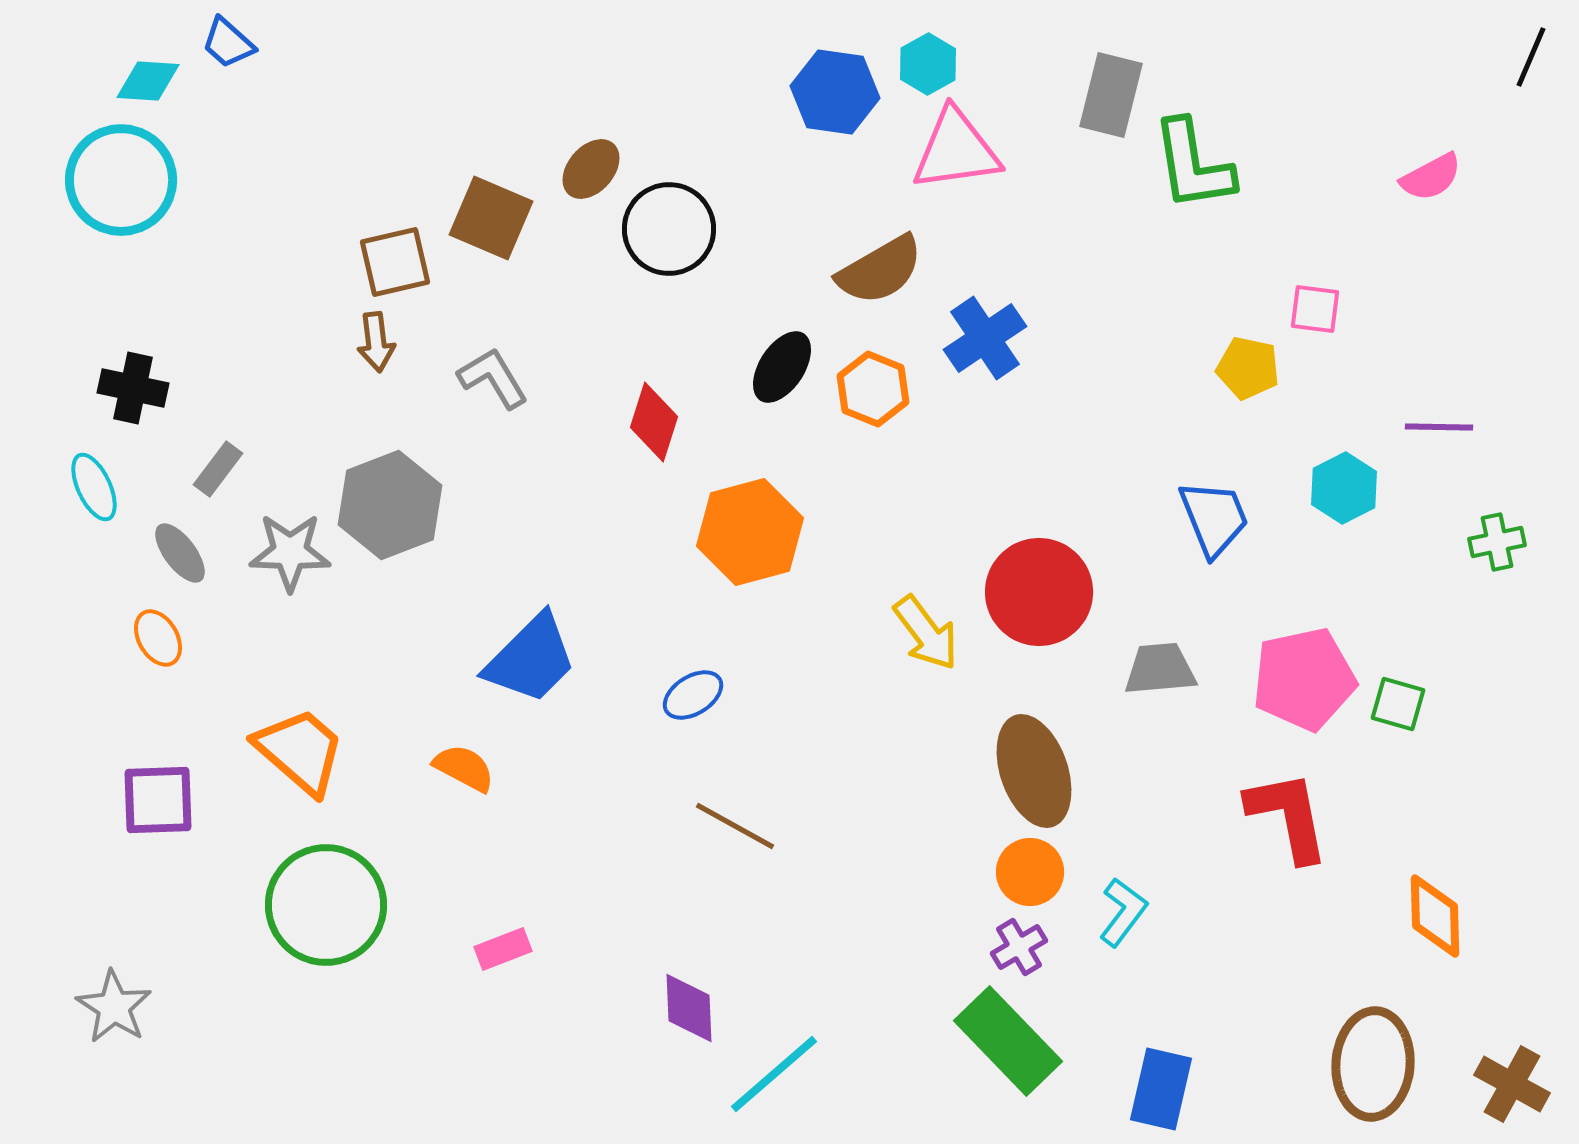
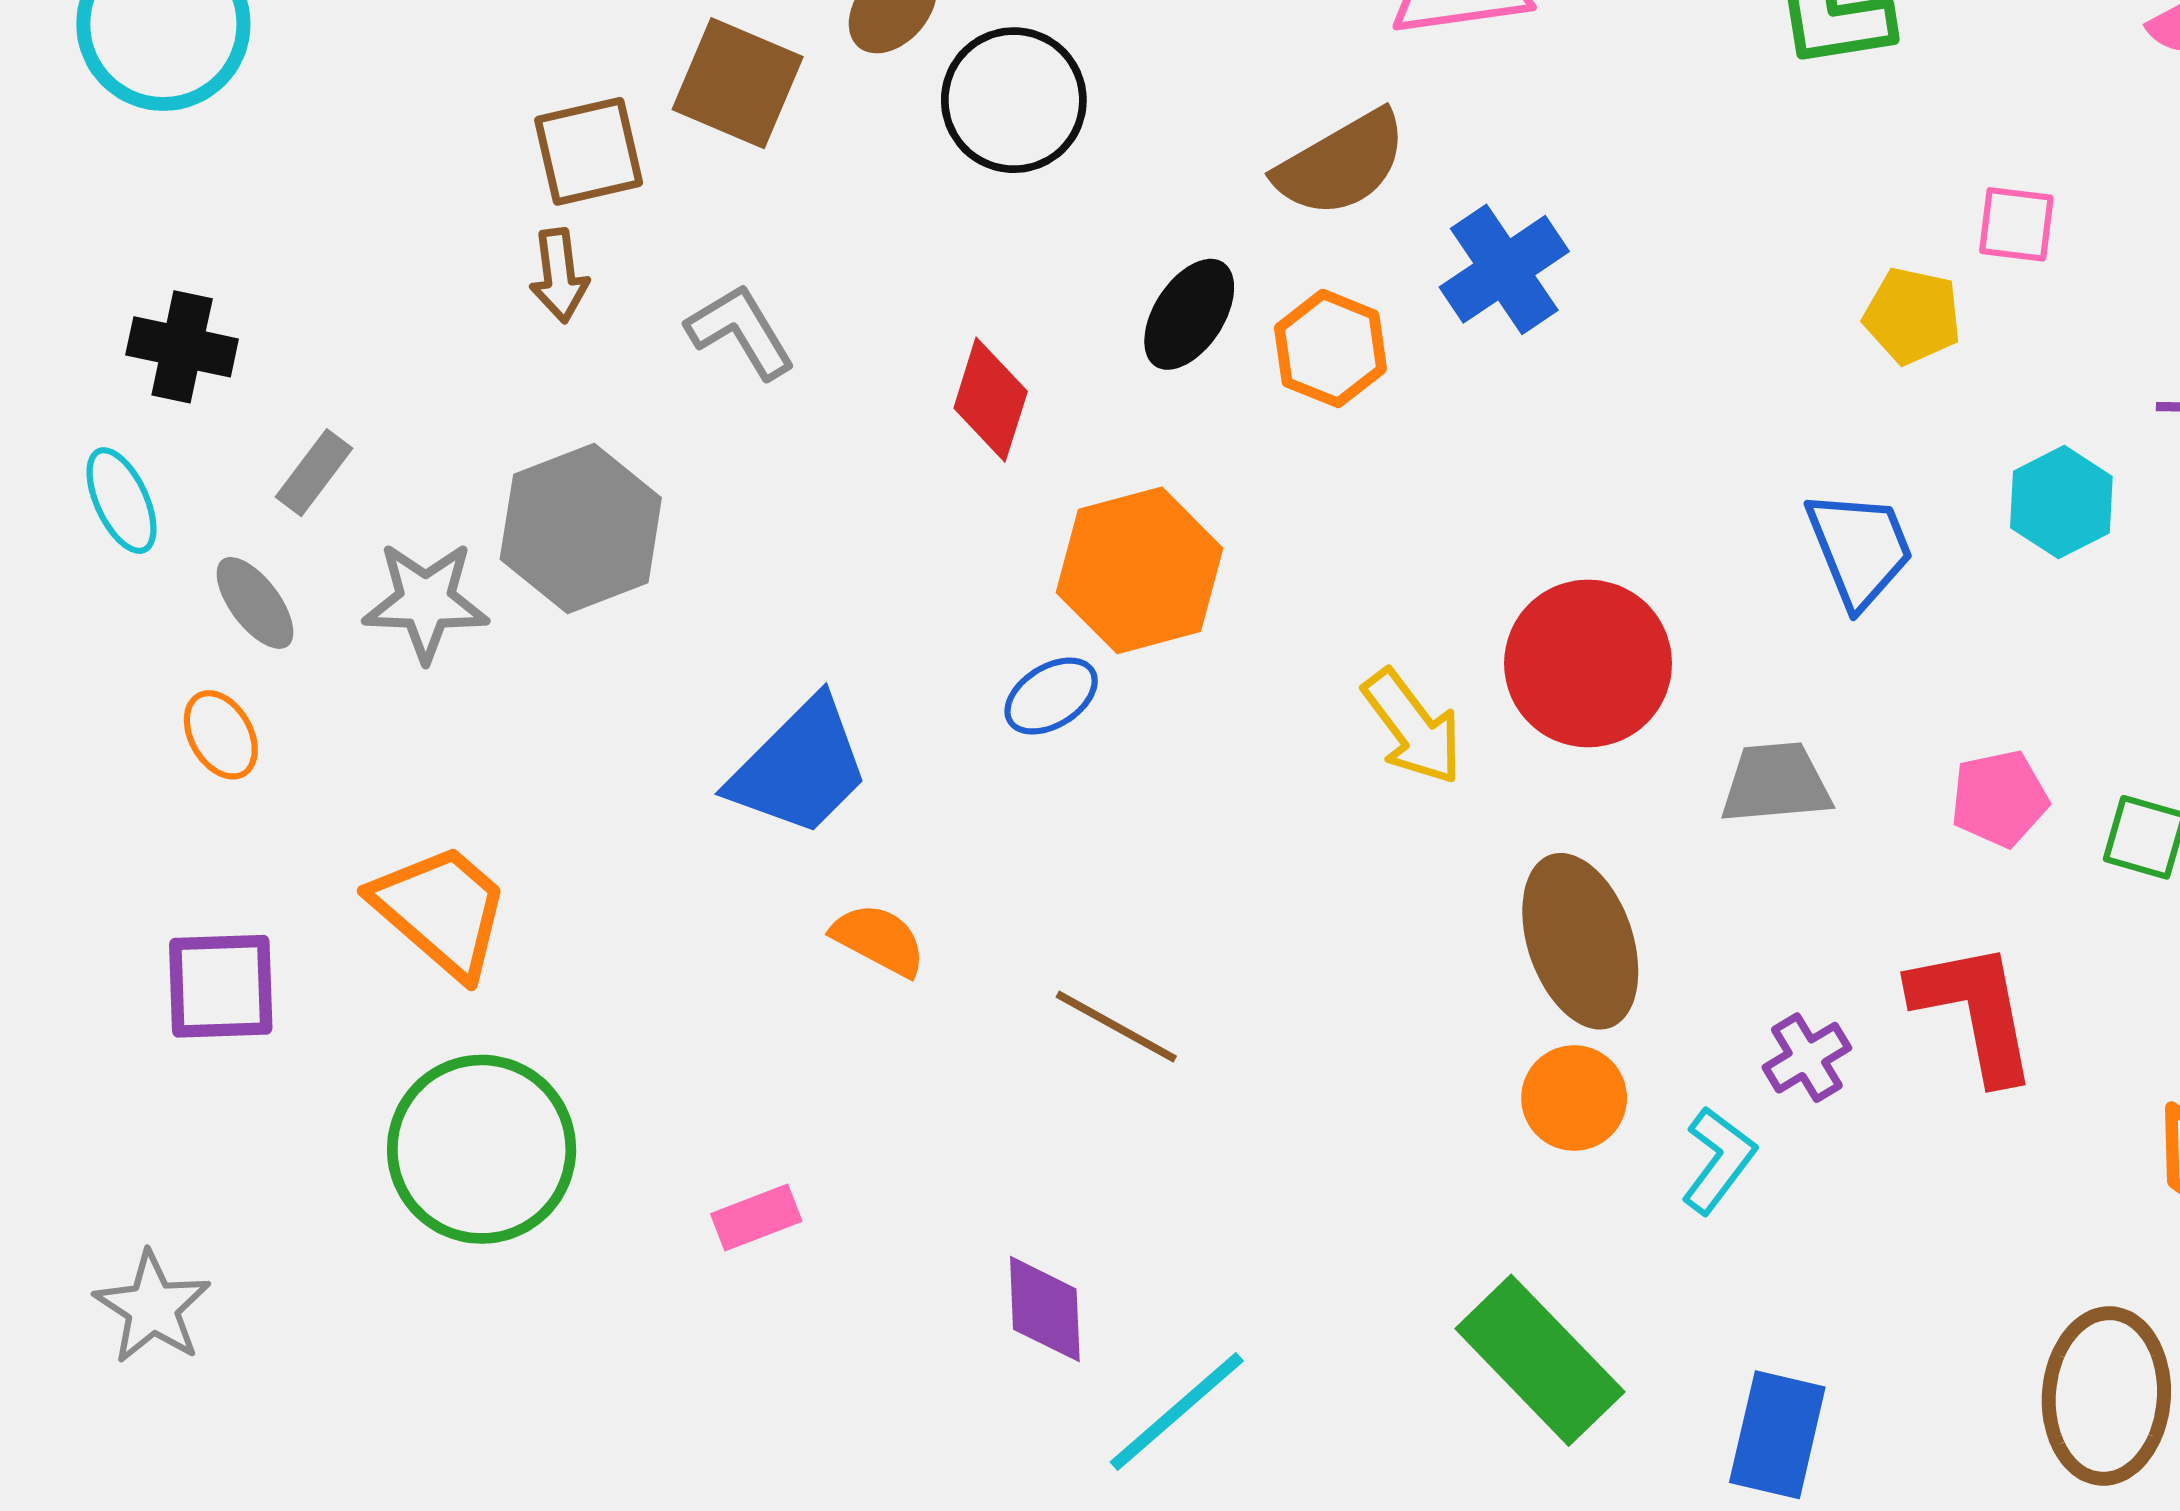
pink pentagon: (1304, 679) -> (1999, 798), size x0.6
blue ellipse: (693, 695) -> (1051, 696), moved
orange semicircle: (464, 768) -> (879, 940), moved
purple cross: (1019, 947) -> (1807, 1058), moved

